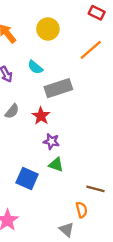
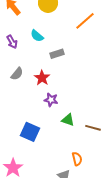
gray rectangle: (58, 88) -> (57, 54), size x0.6
green triangle: (56, 165) -> (68, 120), moved
brown line: (95, 189) -> (93, 128), moved

